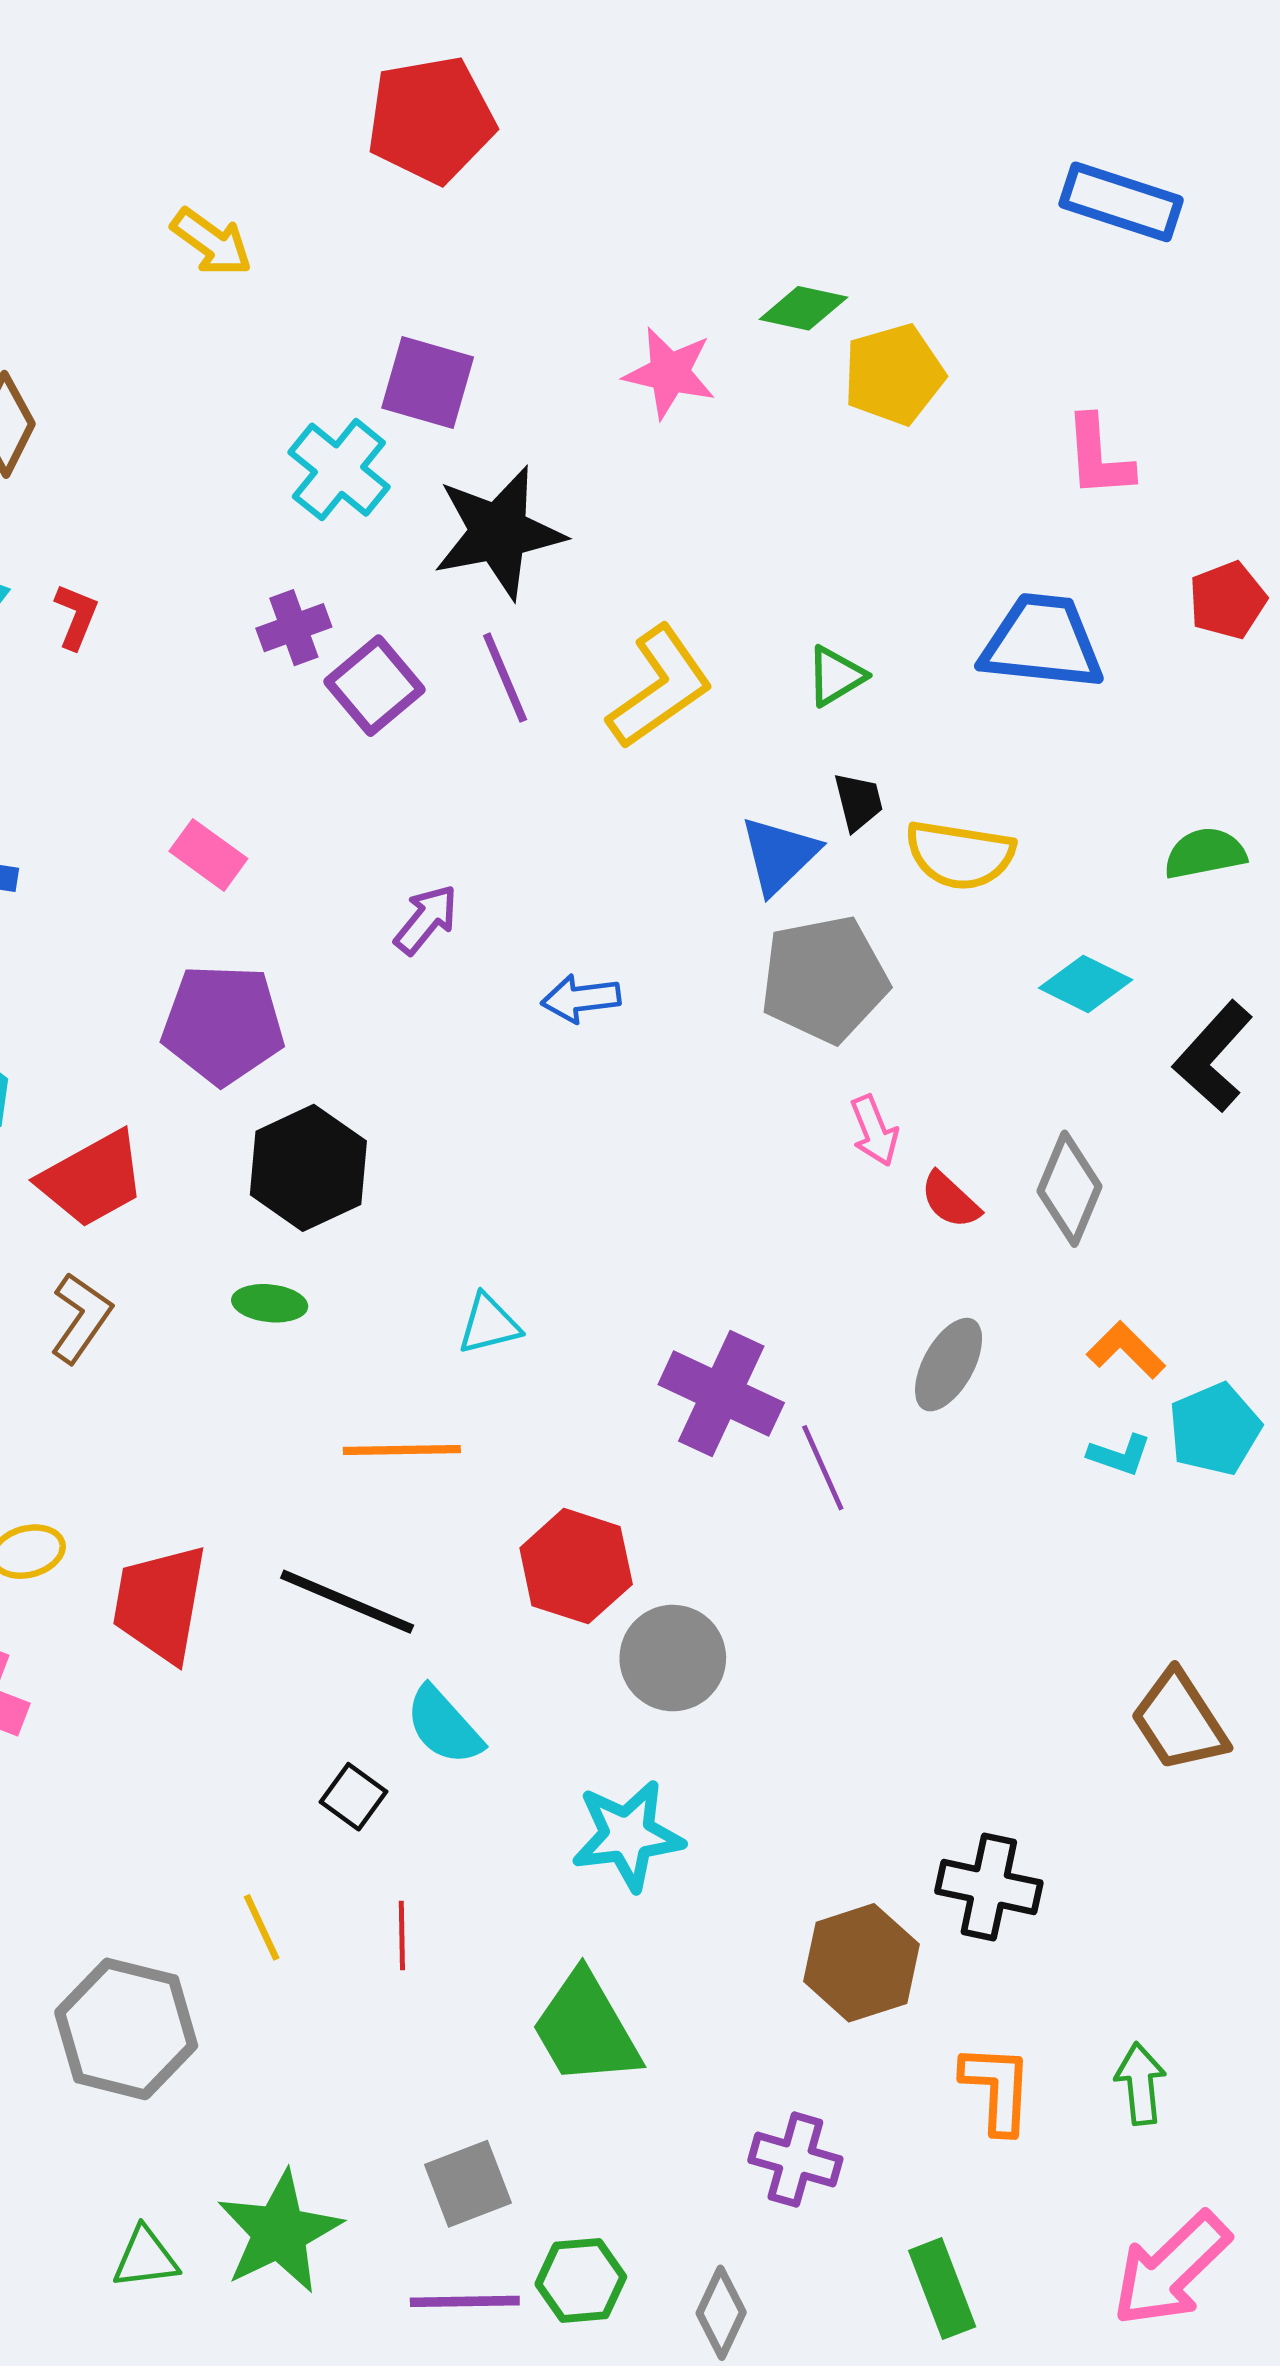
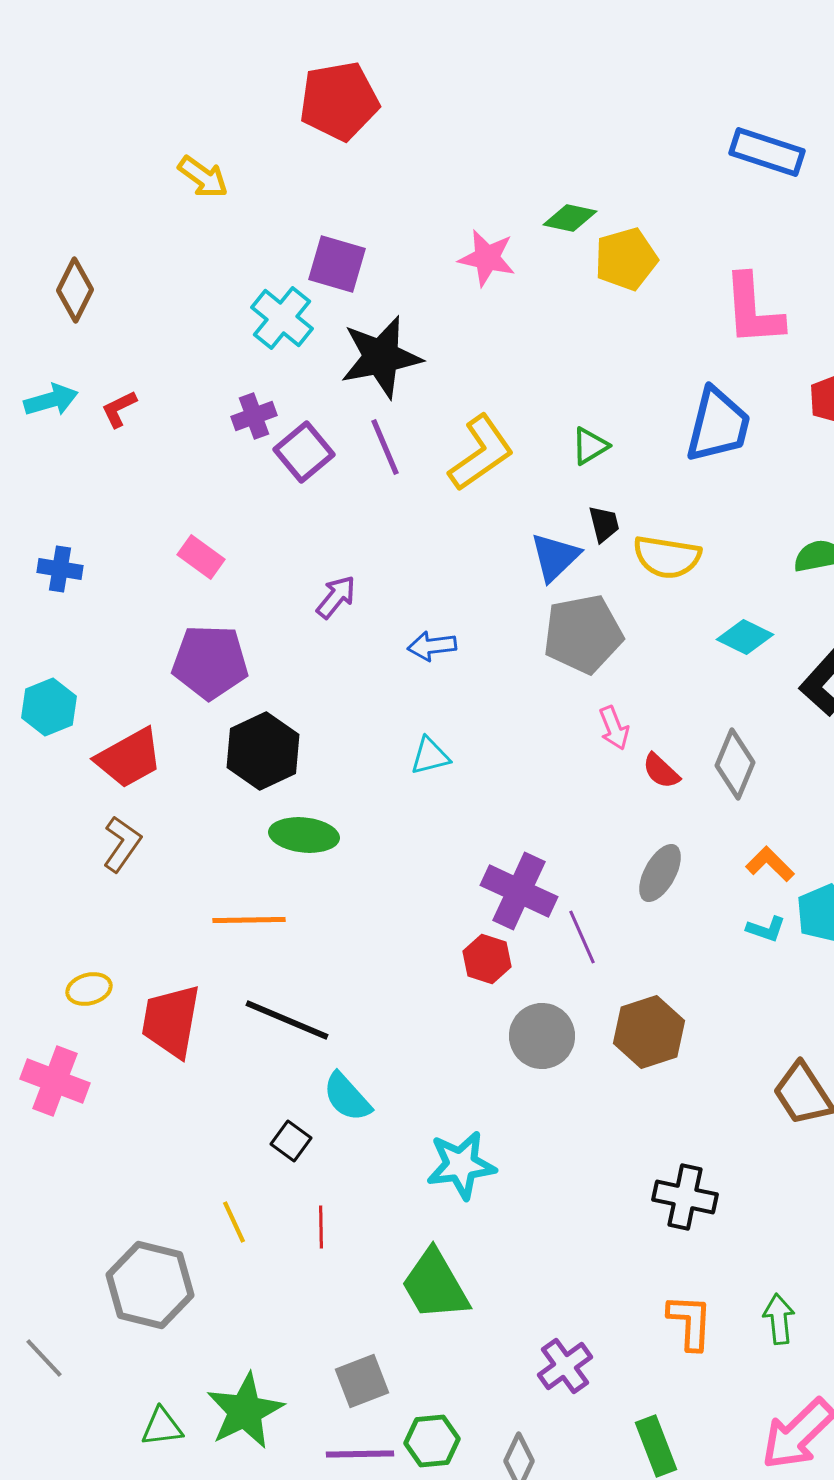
pink L-shape: (1099, 457) -> (753, 310), size x1.4
red L-shape: (76, 616) -> (119, 409), turned -138
blue trapezoid: (1042, 642) -> (718, 425), turned 98
green ellipse: (270, 1303) -> (304, 835), moved, size x1.5
cyan triangle: (489, 1324) -> (430, 756), moved
orange line: (402, 1450) -> (249, 920), moved
red hexagon: (576, 1566) -> (487, 959), moved, size x0.7
gray circle: (673, 1658) -> (542, 1036), moved
brown hexagon: (861, 1963) -> (649, 1032), moved
purple cross: (795, 2160) -> (565, 1366), turned 38

